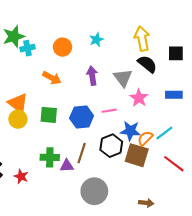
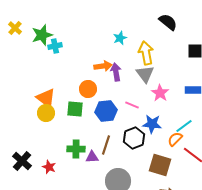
yellow arrow: (142, 39) -> (146, 53), moved
orange circle: (62, 47) -> (88, 89), moved
black semicircle: (147, 64) -> (168, 22), moved
orange arrow: (52, 78) -> (103, 66), moved, turned -36
pink line: (109, 111) -> (132, 105), turned 32
orange semicircle: (145, 138) -> (175, 139), moved
brown square: (137, 155) -> (160, 165), moved

